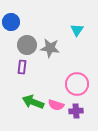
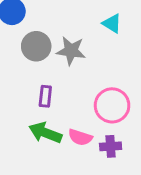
cyan triangle: (77, 30) -> (112, 23), turned -32
purple rectangle: (22, 67) -> (45, 96), moved

